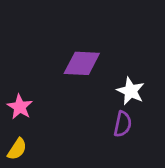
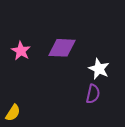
pink star: (20, 107) -> (21, 51), moved

